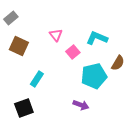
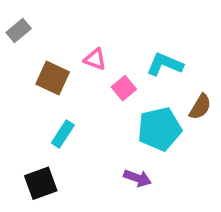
pink triangle: (56, 35) -> (95, 59), turned -32
brown square: (19, 46) -> (53, 78), moved

